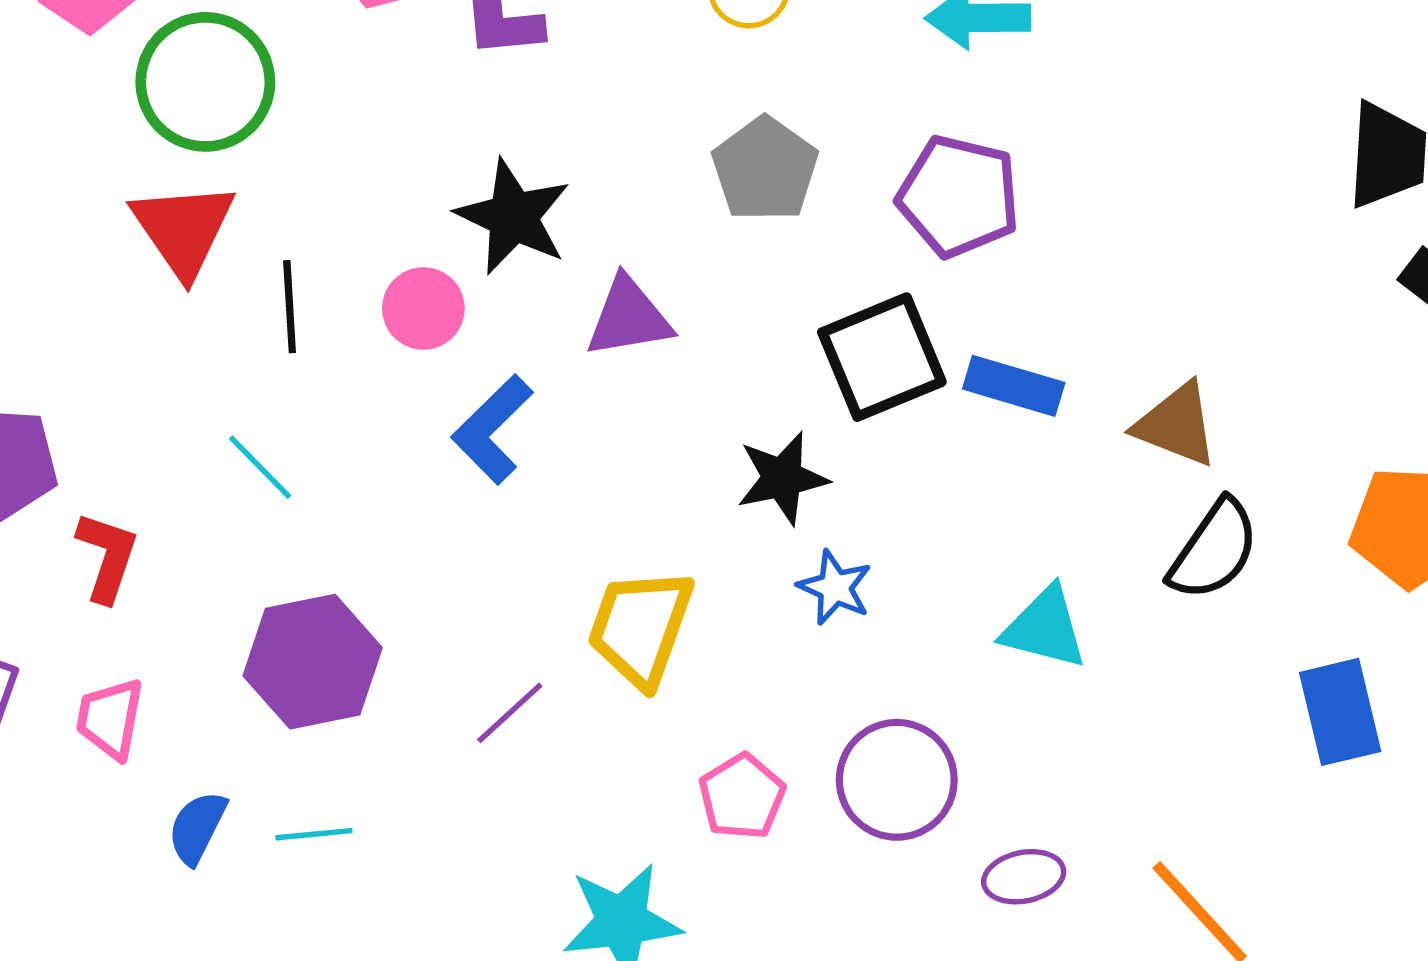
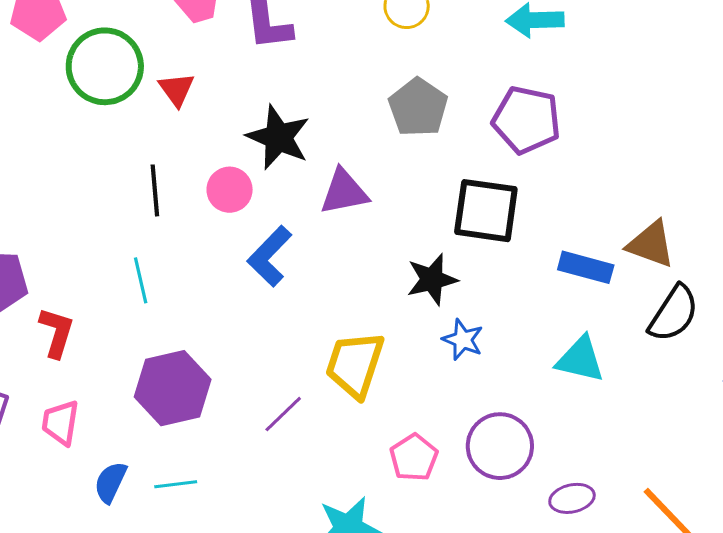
red triangle: (183, 229) -> (177, 89), moved, size x0.6
black square: (882, 357) -> (486, 211), turned 32
blue rectangle: (1014, 386) -> (586, 267), moved
cyan line: (260, 467) -> (141, 280), turned 33

